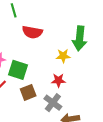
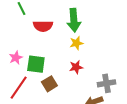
green arrow: (80, 38) -> (74, 20), moved
gray cross: (53, 103) -> (106, 83), moved, turned -36

